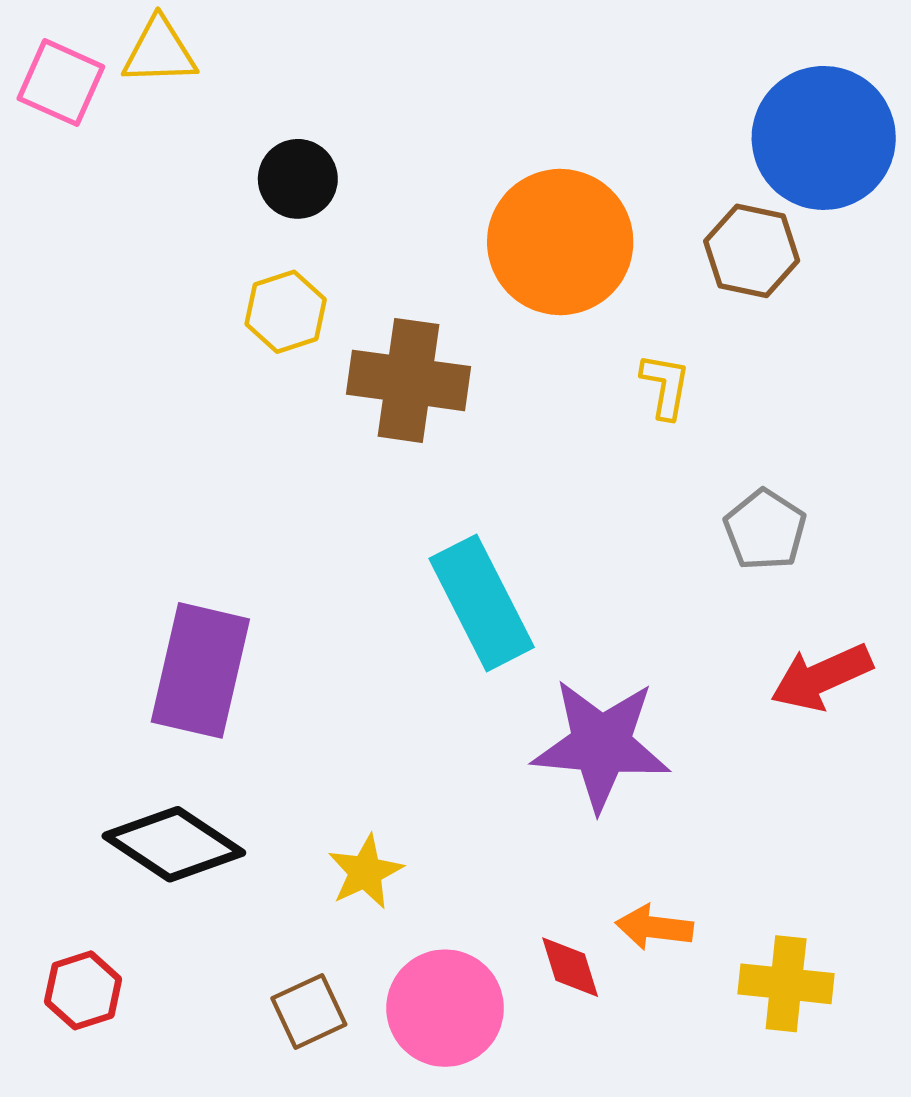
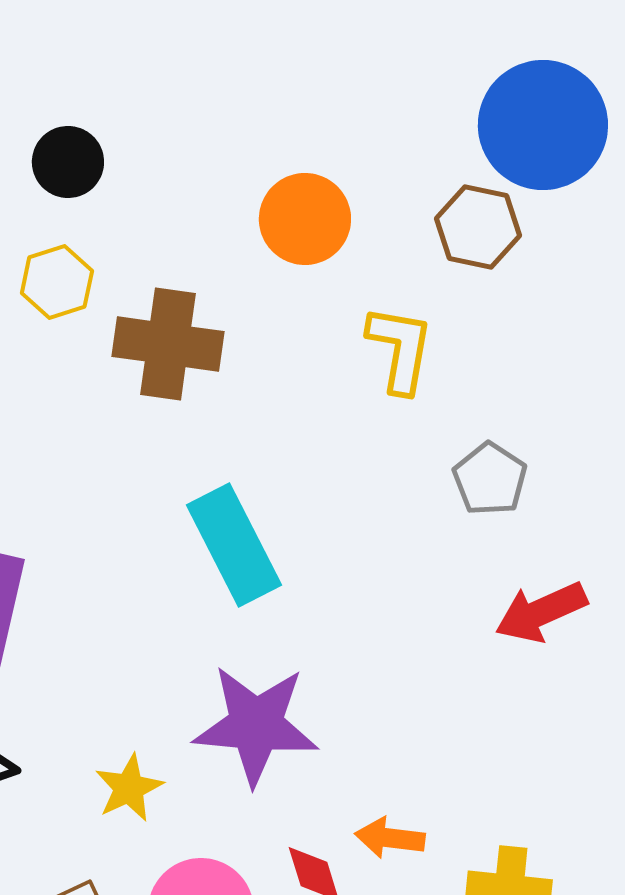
orange circle: (560, 242) -> (305, 219), size x0.7
yellow L-shape: (665, 386) -> (400, 349), size x1.5
purple star: (601, 745) -> (256, 725), moved

